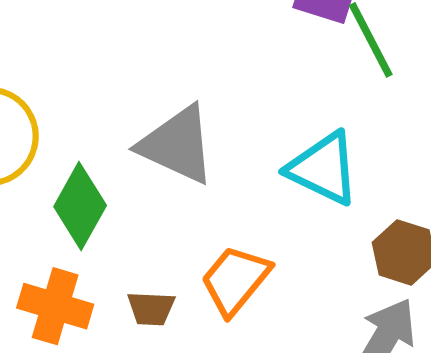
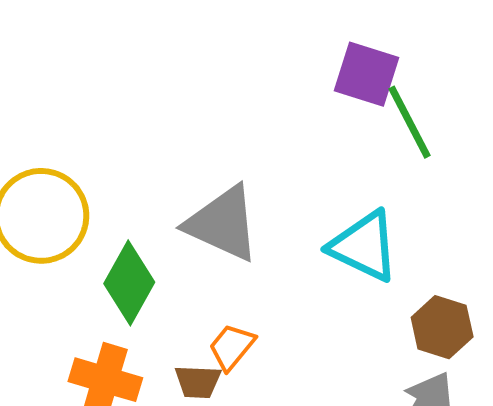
orange trapezoid: (235, 280) -> (232, 347), moved, size x0.7

